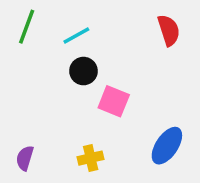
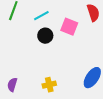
pink square: (114, 101) -> (69, 27), moved

